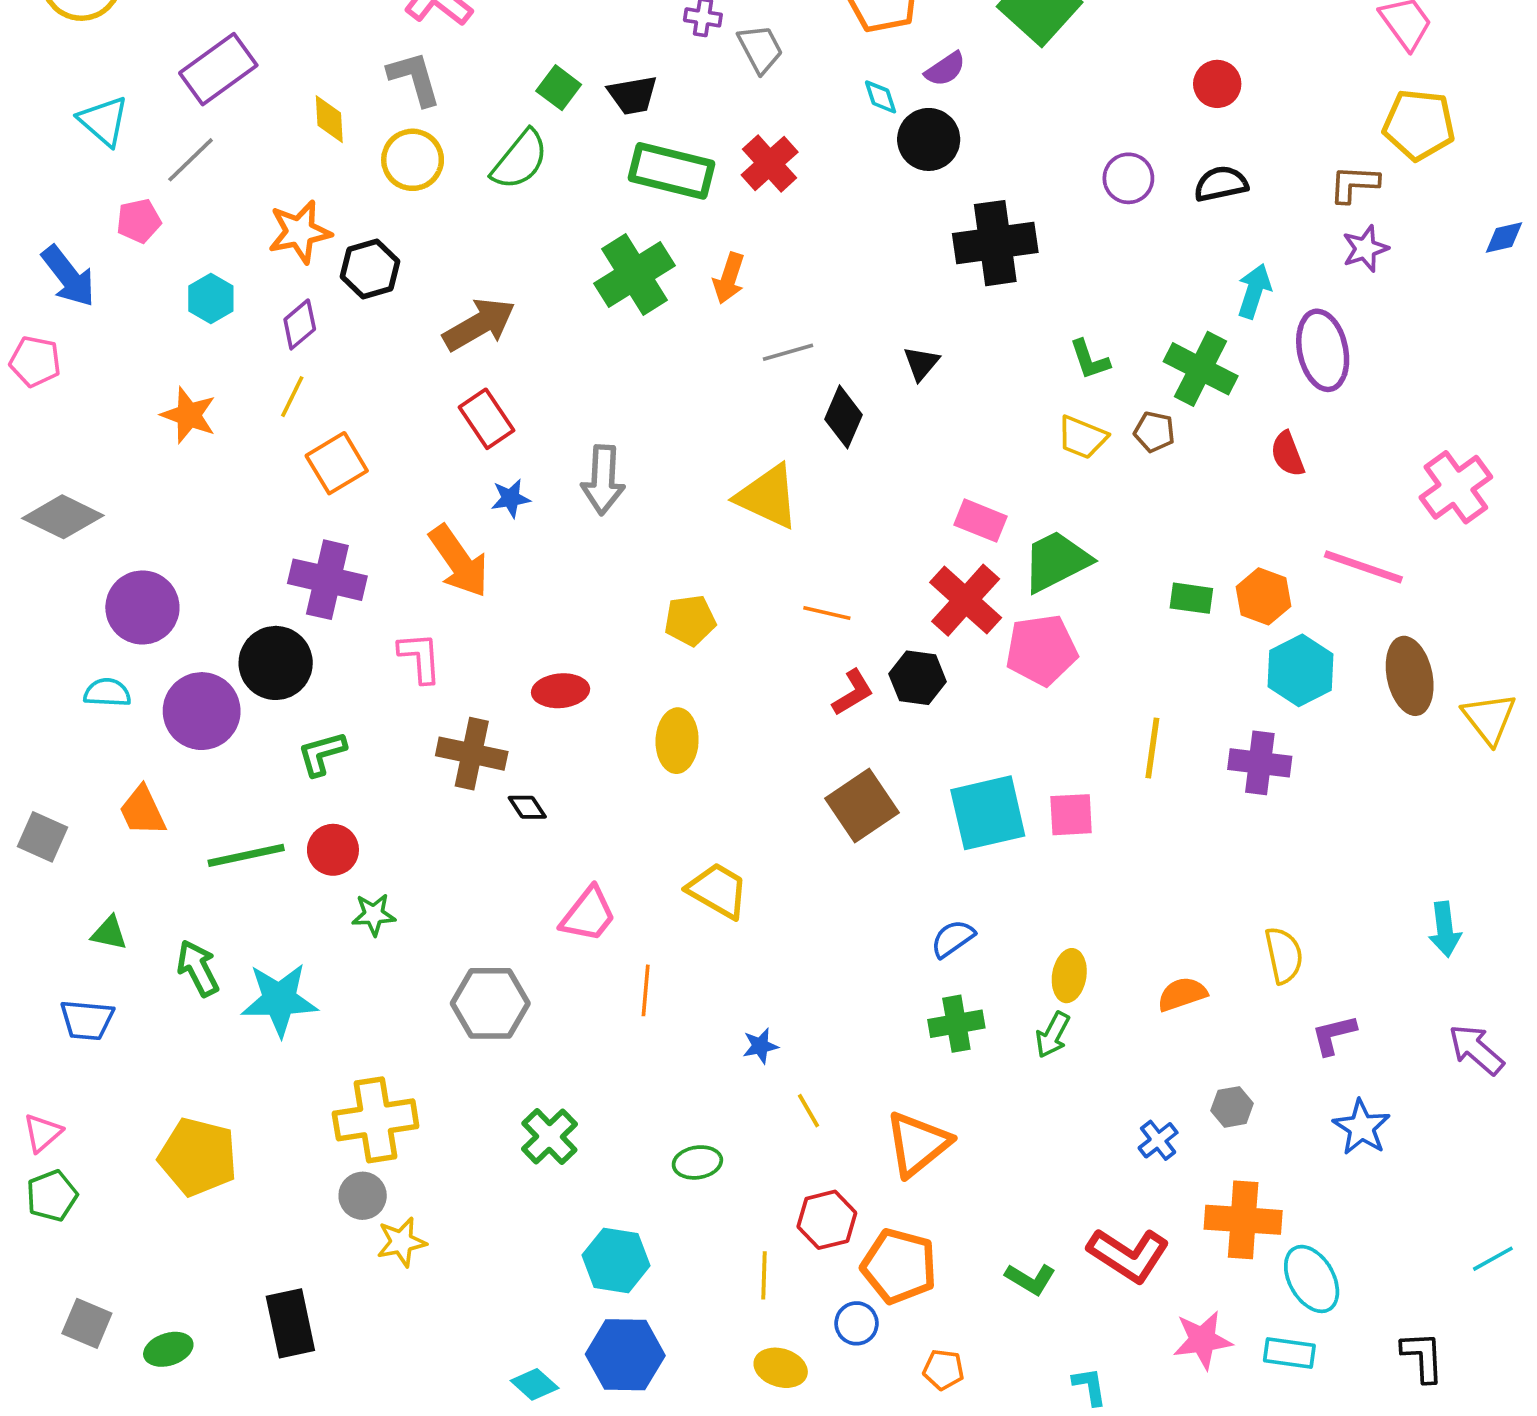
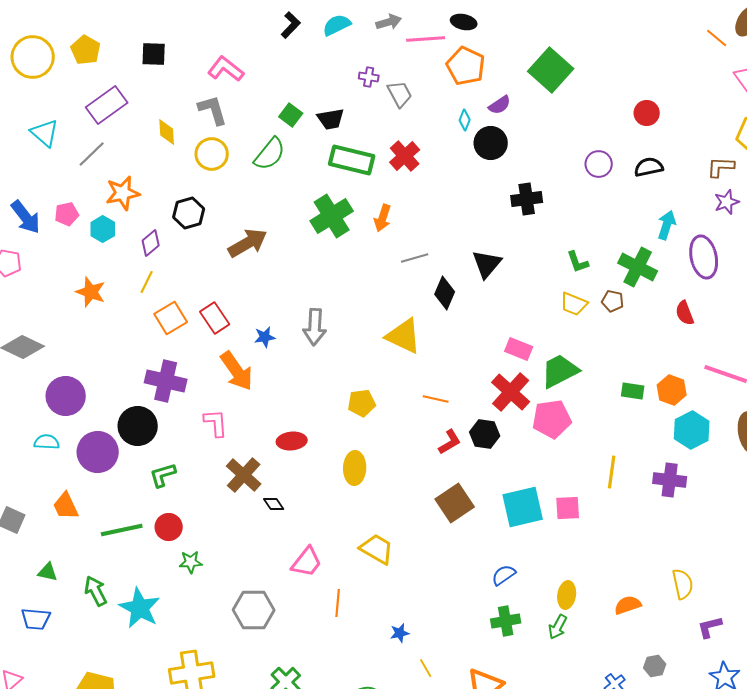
cyan diamond: (881, 97) -> (465, 120), turned 40
pink pentagon: (139, 221) -> (67, 214), moved
orange star: (300, 232) -> (123, 193), moved
black cross: (995, 243) -> (527, 199), size x0.7
black triangle: (921, 363) -> (487, 264), size x1.5
red rectangle: (487, 419) -> (215, 318), moved
brown cross: (472, 754) -> (244, 475), turned 30
cyan star: (279, 1000) -> (140, 608), turned 30

